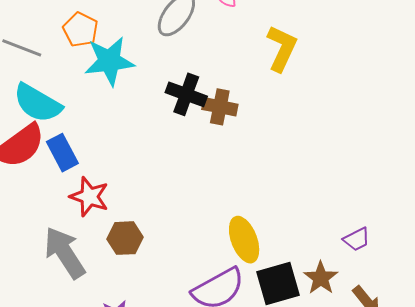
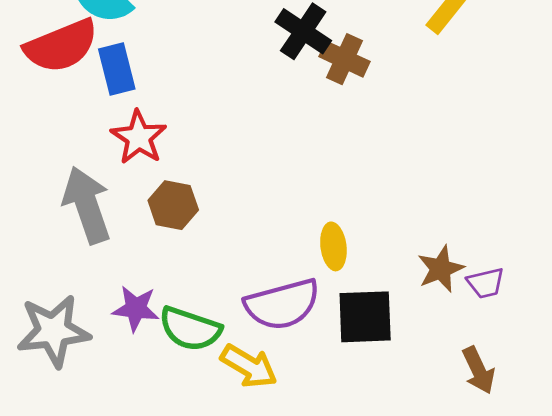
yellow ellipse: (244, 240) -> (333, 246), size x0.7
brown star: (321, 278) -> (441, 269), moved

